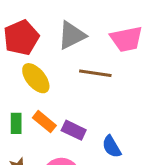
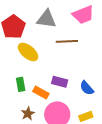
gray triangle: (72, 35) -> (47, 19), turned 45
orange rectangle: (44, 122) -> (41, 93), moved

